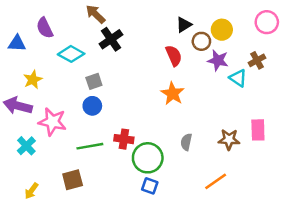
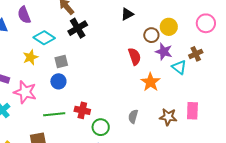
black triangle: (184, 25) -> (127, 14), moved
red semicircle: (174, 56) -> (135, 56), moved
yellow star: (33, 80) -> (30, 57), moved
orange star: (173, 94) -> (151, 82), moved
green circle: (148, 158) -> (101, 127), size x0.7

